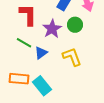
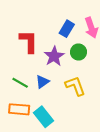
green line: (24, 43) -> (20, 83), moved

